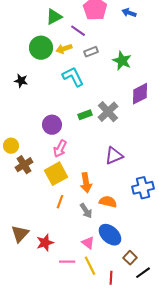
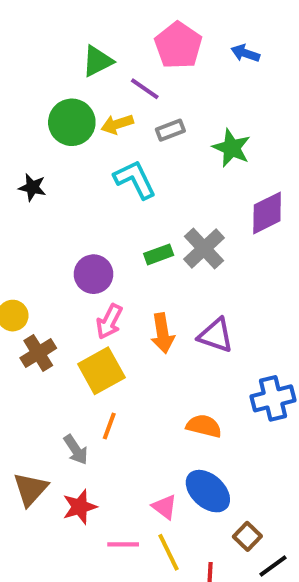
purple triangle: (114, 156) -> (216, 335), turned 42
orange arrow: (86, 183) -> (163, 333), moved
gray arrow: (86, 211) -> (76, 450), moved

